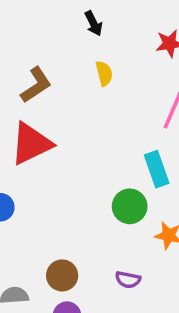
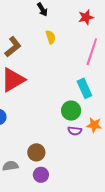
purple semicircle: (128, 280) -> (75, 131), moved

